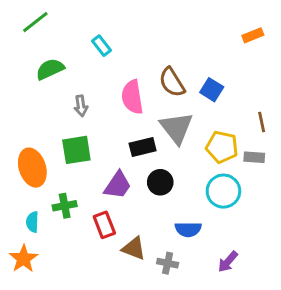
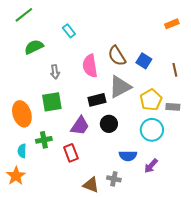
brown line: (262, 122) -> (175, 70), moved
gray triangle: (176, 128) -> (120, 87), turned 40
yellow pentagon: (222, 147) -> (151, 100), turned 30
brown triangle: (134, 248) -> (91, 185), moved
purple arrow: (228, 262) -> (151, 166), moved

